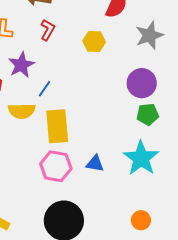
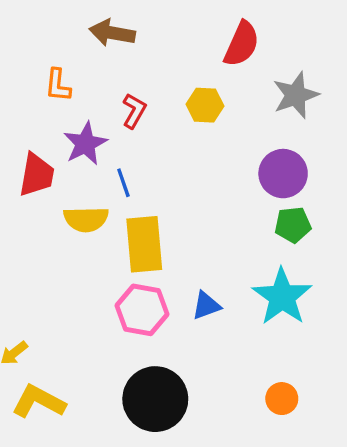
red L-shape: (48, 30) -> (134, 111), moved
blue line: (44, 89) -> (123, 183), turned -54
blue triangle: (95, 164) -> (206, 306), turned -30

